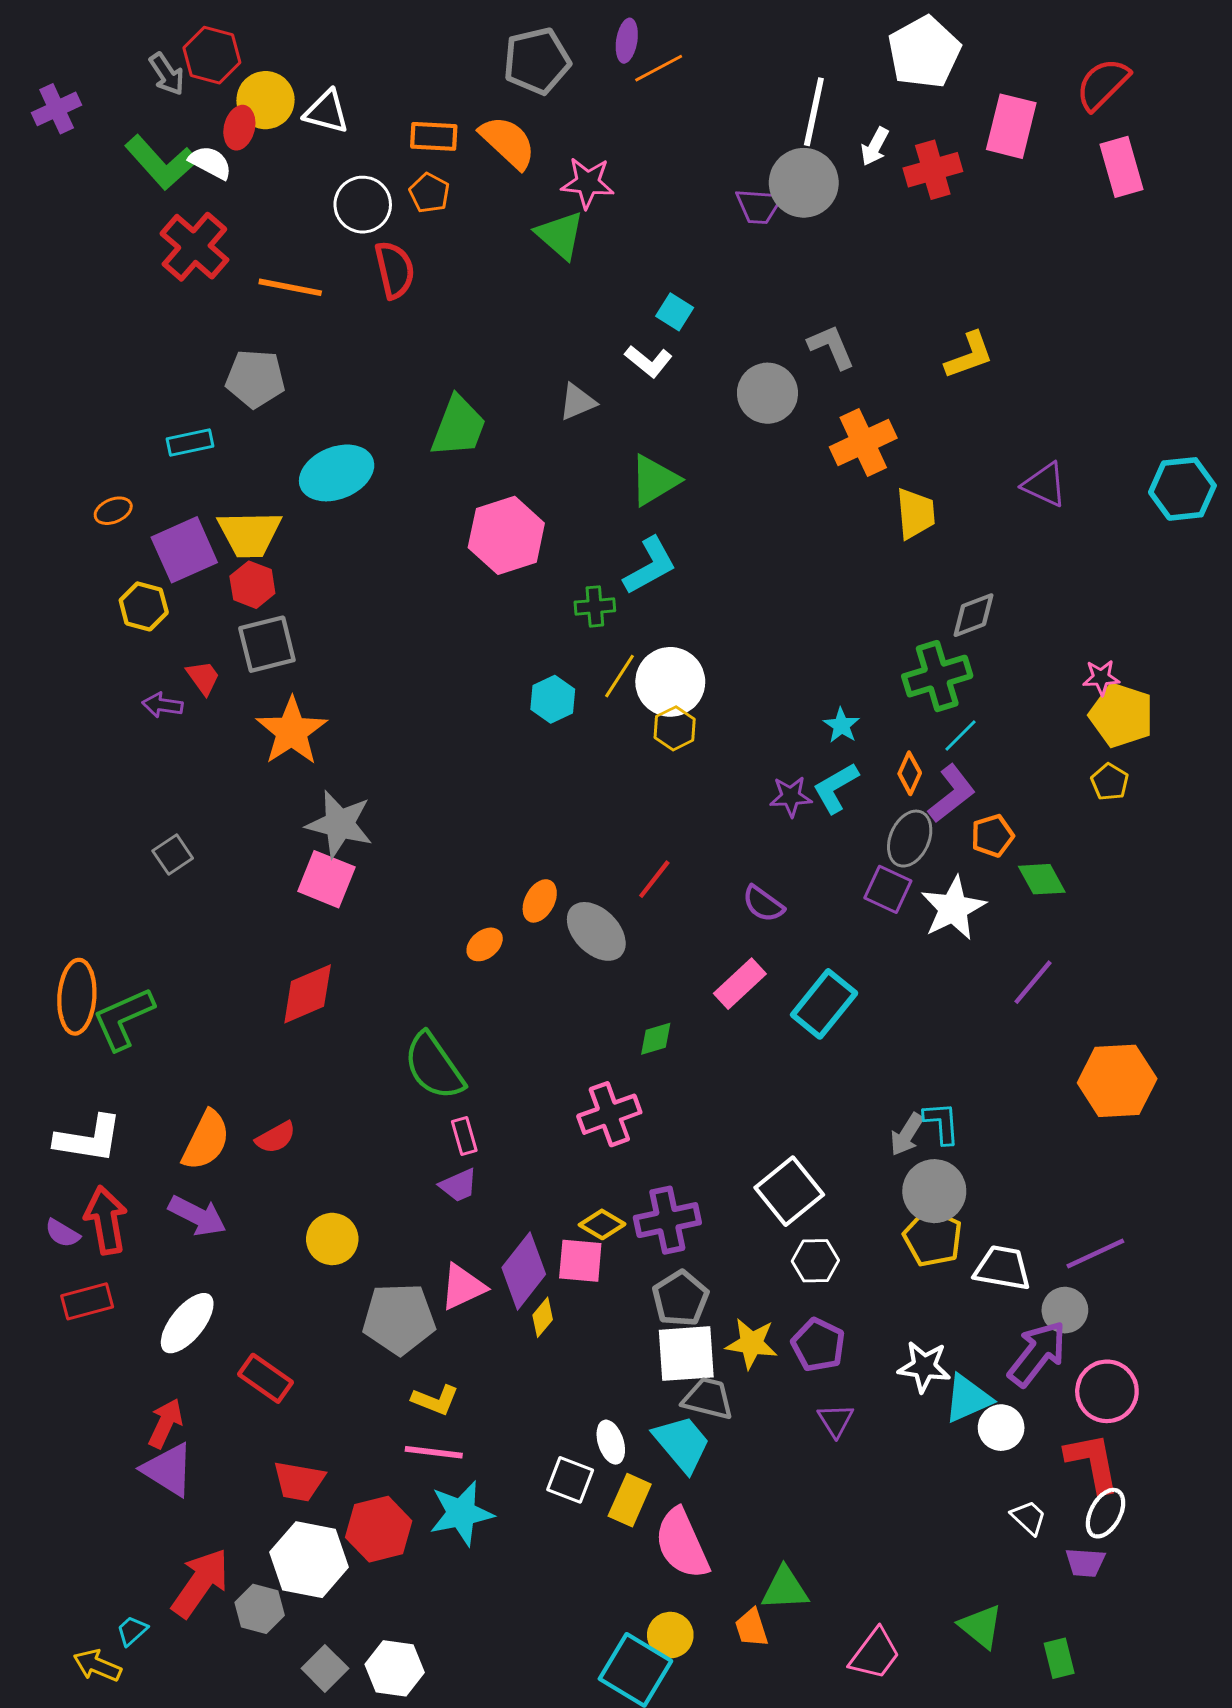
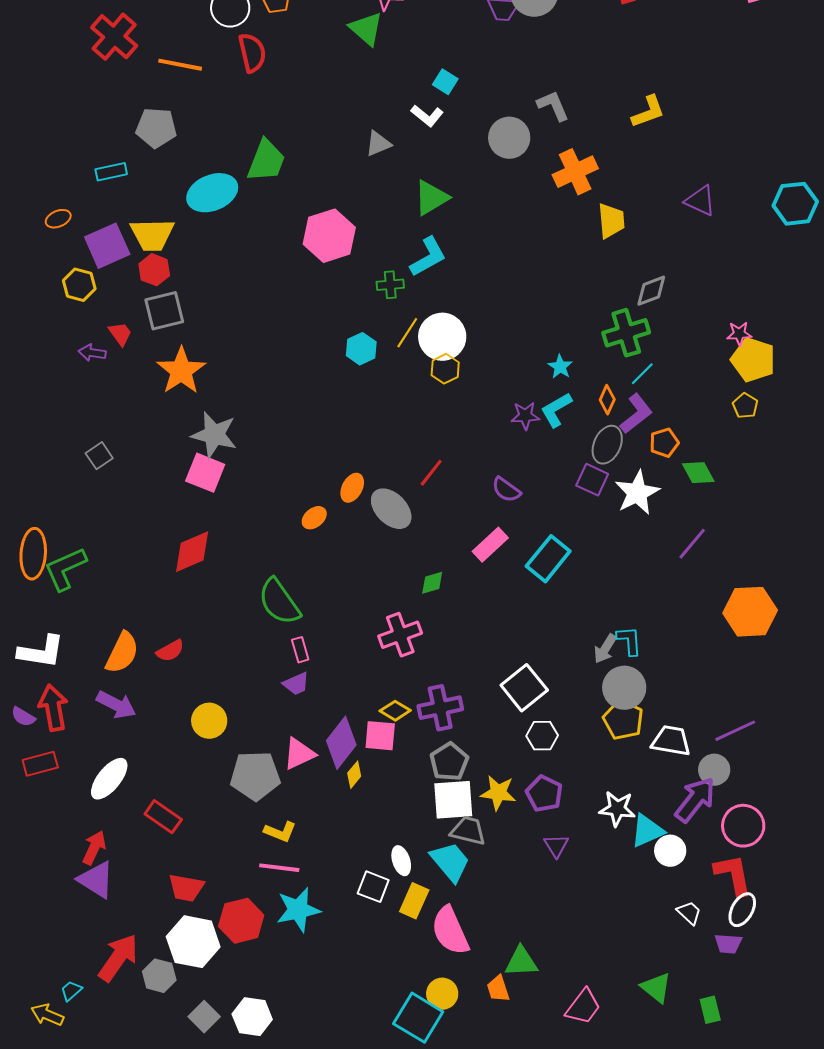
green trapezoid: (458, 427) -> (266, 161), moved

